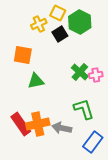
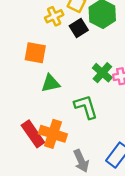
green L-shape: (84, 109) -> (86, 107), moved
orange cross: (38, 124) -> (53, 134), turned 30
gray arrow: (62, 128) -> (81, 161), moved, turned -126

